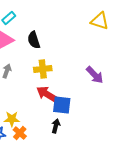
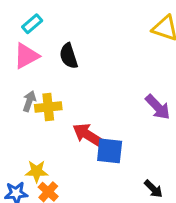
yellow cross: (43, 69) -> (48, 107), moved
black arrow: (56, 126) -> (153, 189), moved, turned 120

